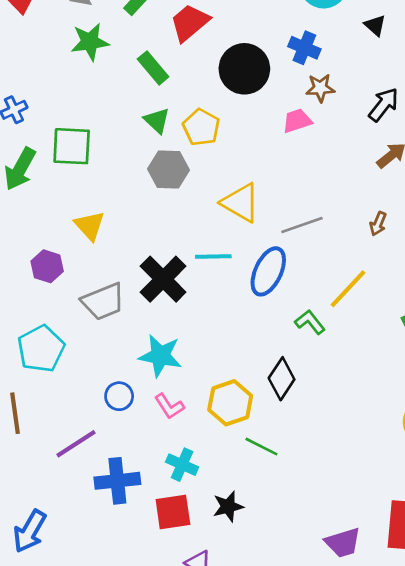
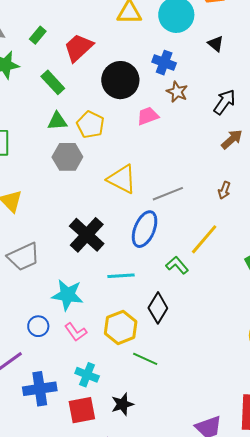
brown star: (320, 88) -> (177, 92), turned 30
green triangle: (157, 121) -> (57, 121), turned -45
pink trapezoid: (297, 121) -> (148, 116), moved
cyan line: (213, 256) -> (121, 276), moved
black cross: (163, 279) -> (87, 235), moved

